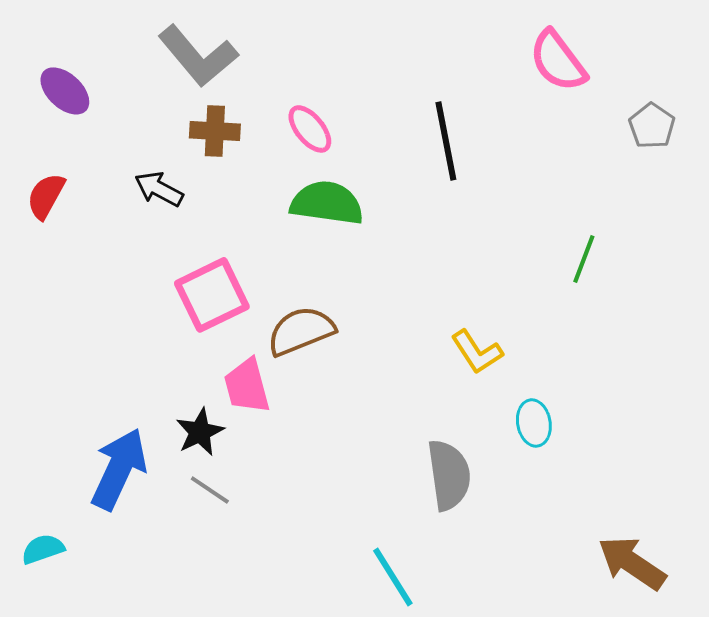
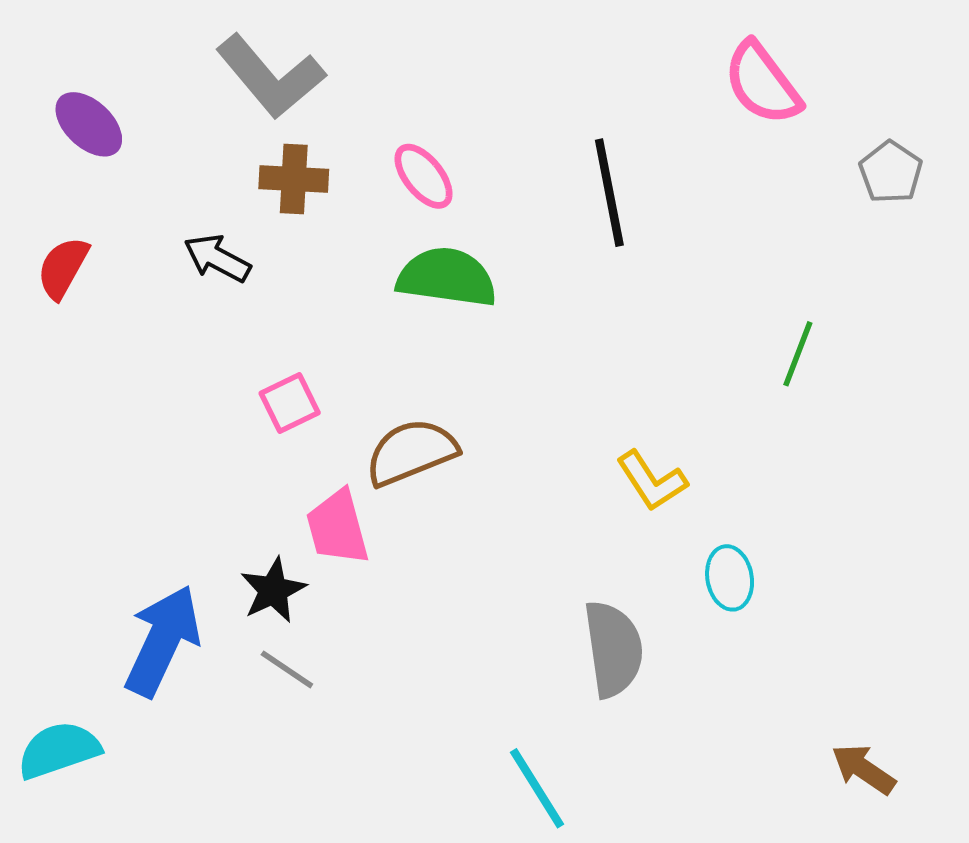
pink square: (212, 295) -> (290, 403), size x0.6
cyan semicircle: (43, 549) -> (59, 750), size x1.4
brown arrow: (632, 563) -> (863, 769), size x0.7

